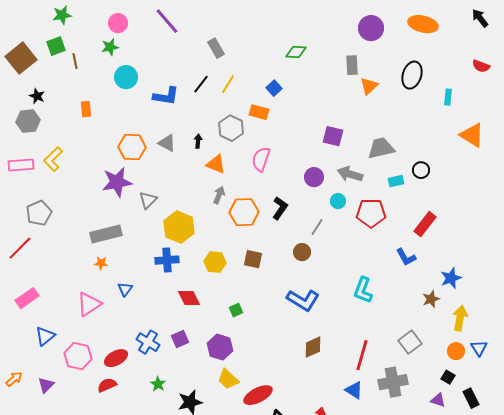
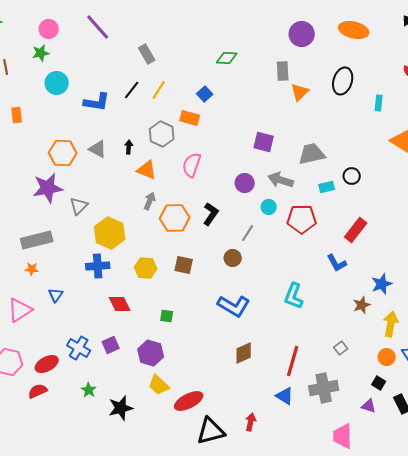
green square: (236, 310) -> (167, 316), turned 32
gray square: (410, 342) -> (341, 348), size x0.6

